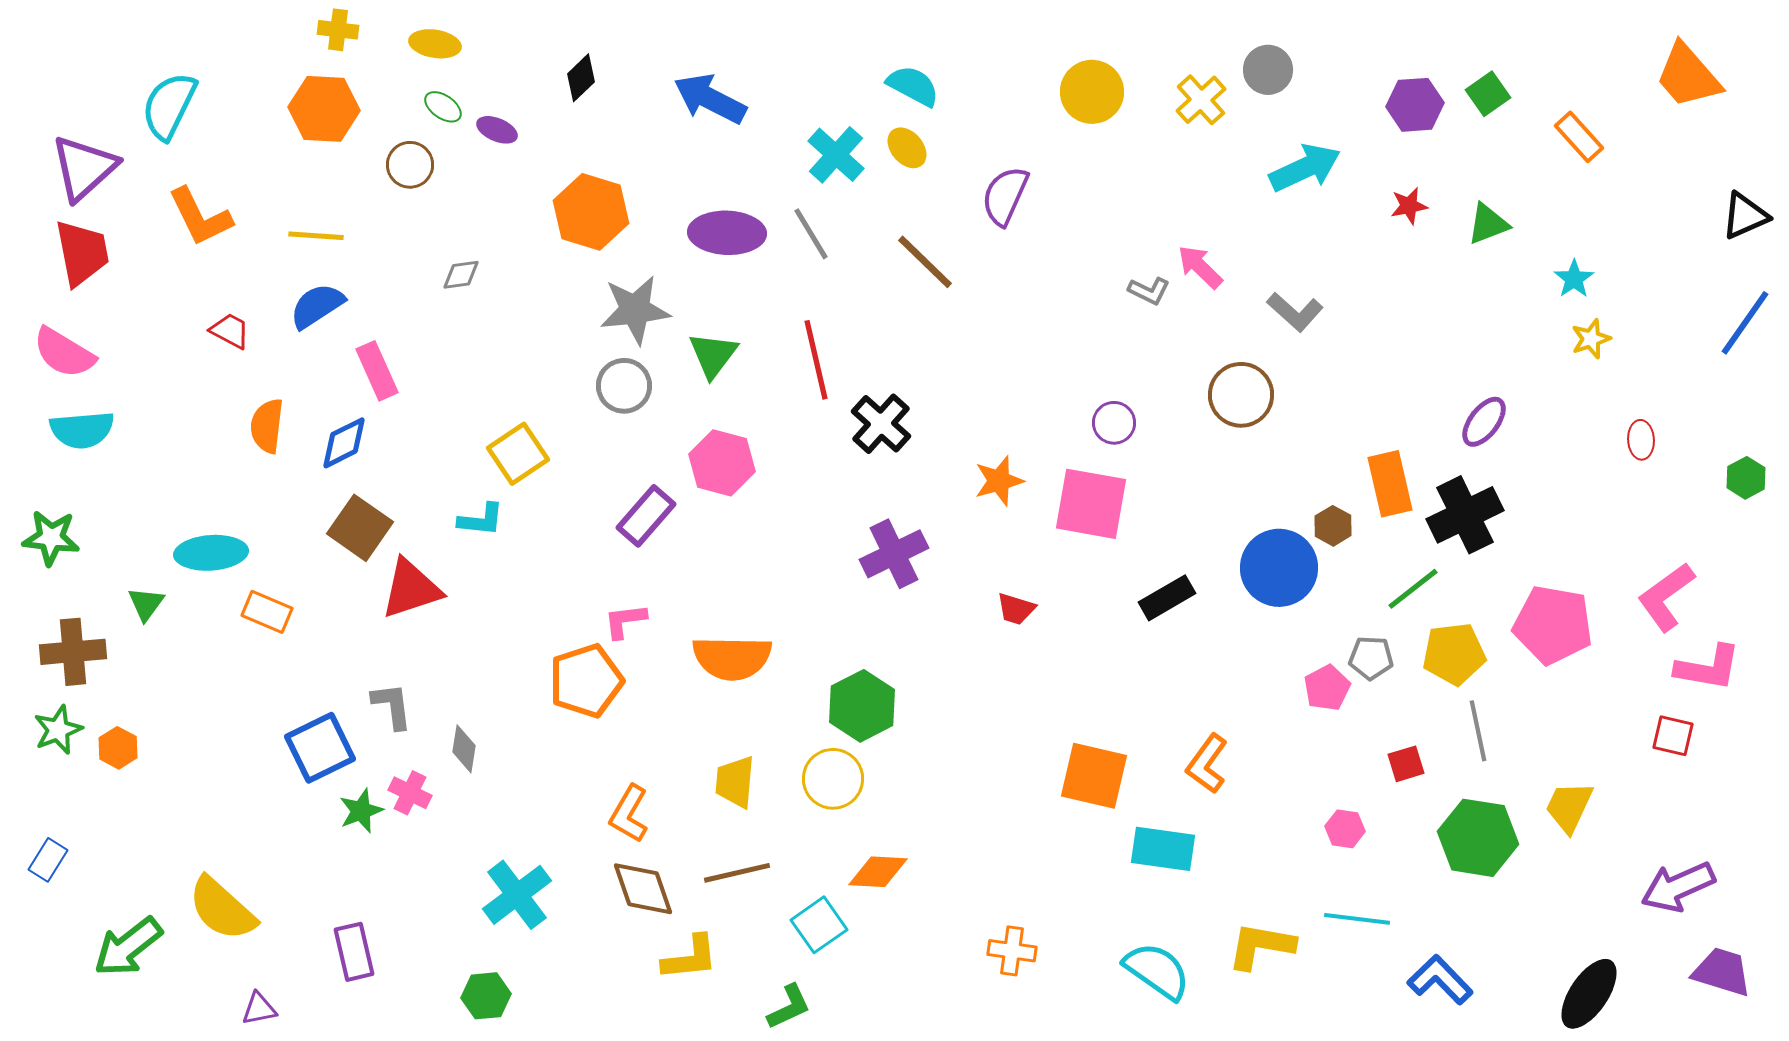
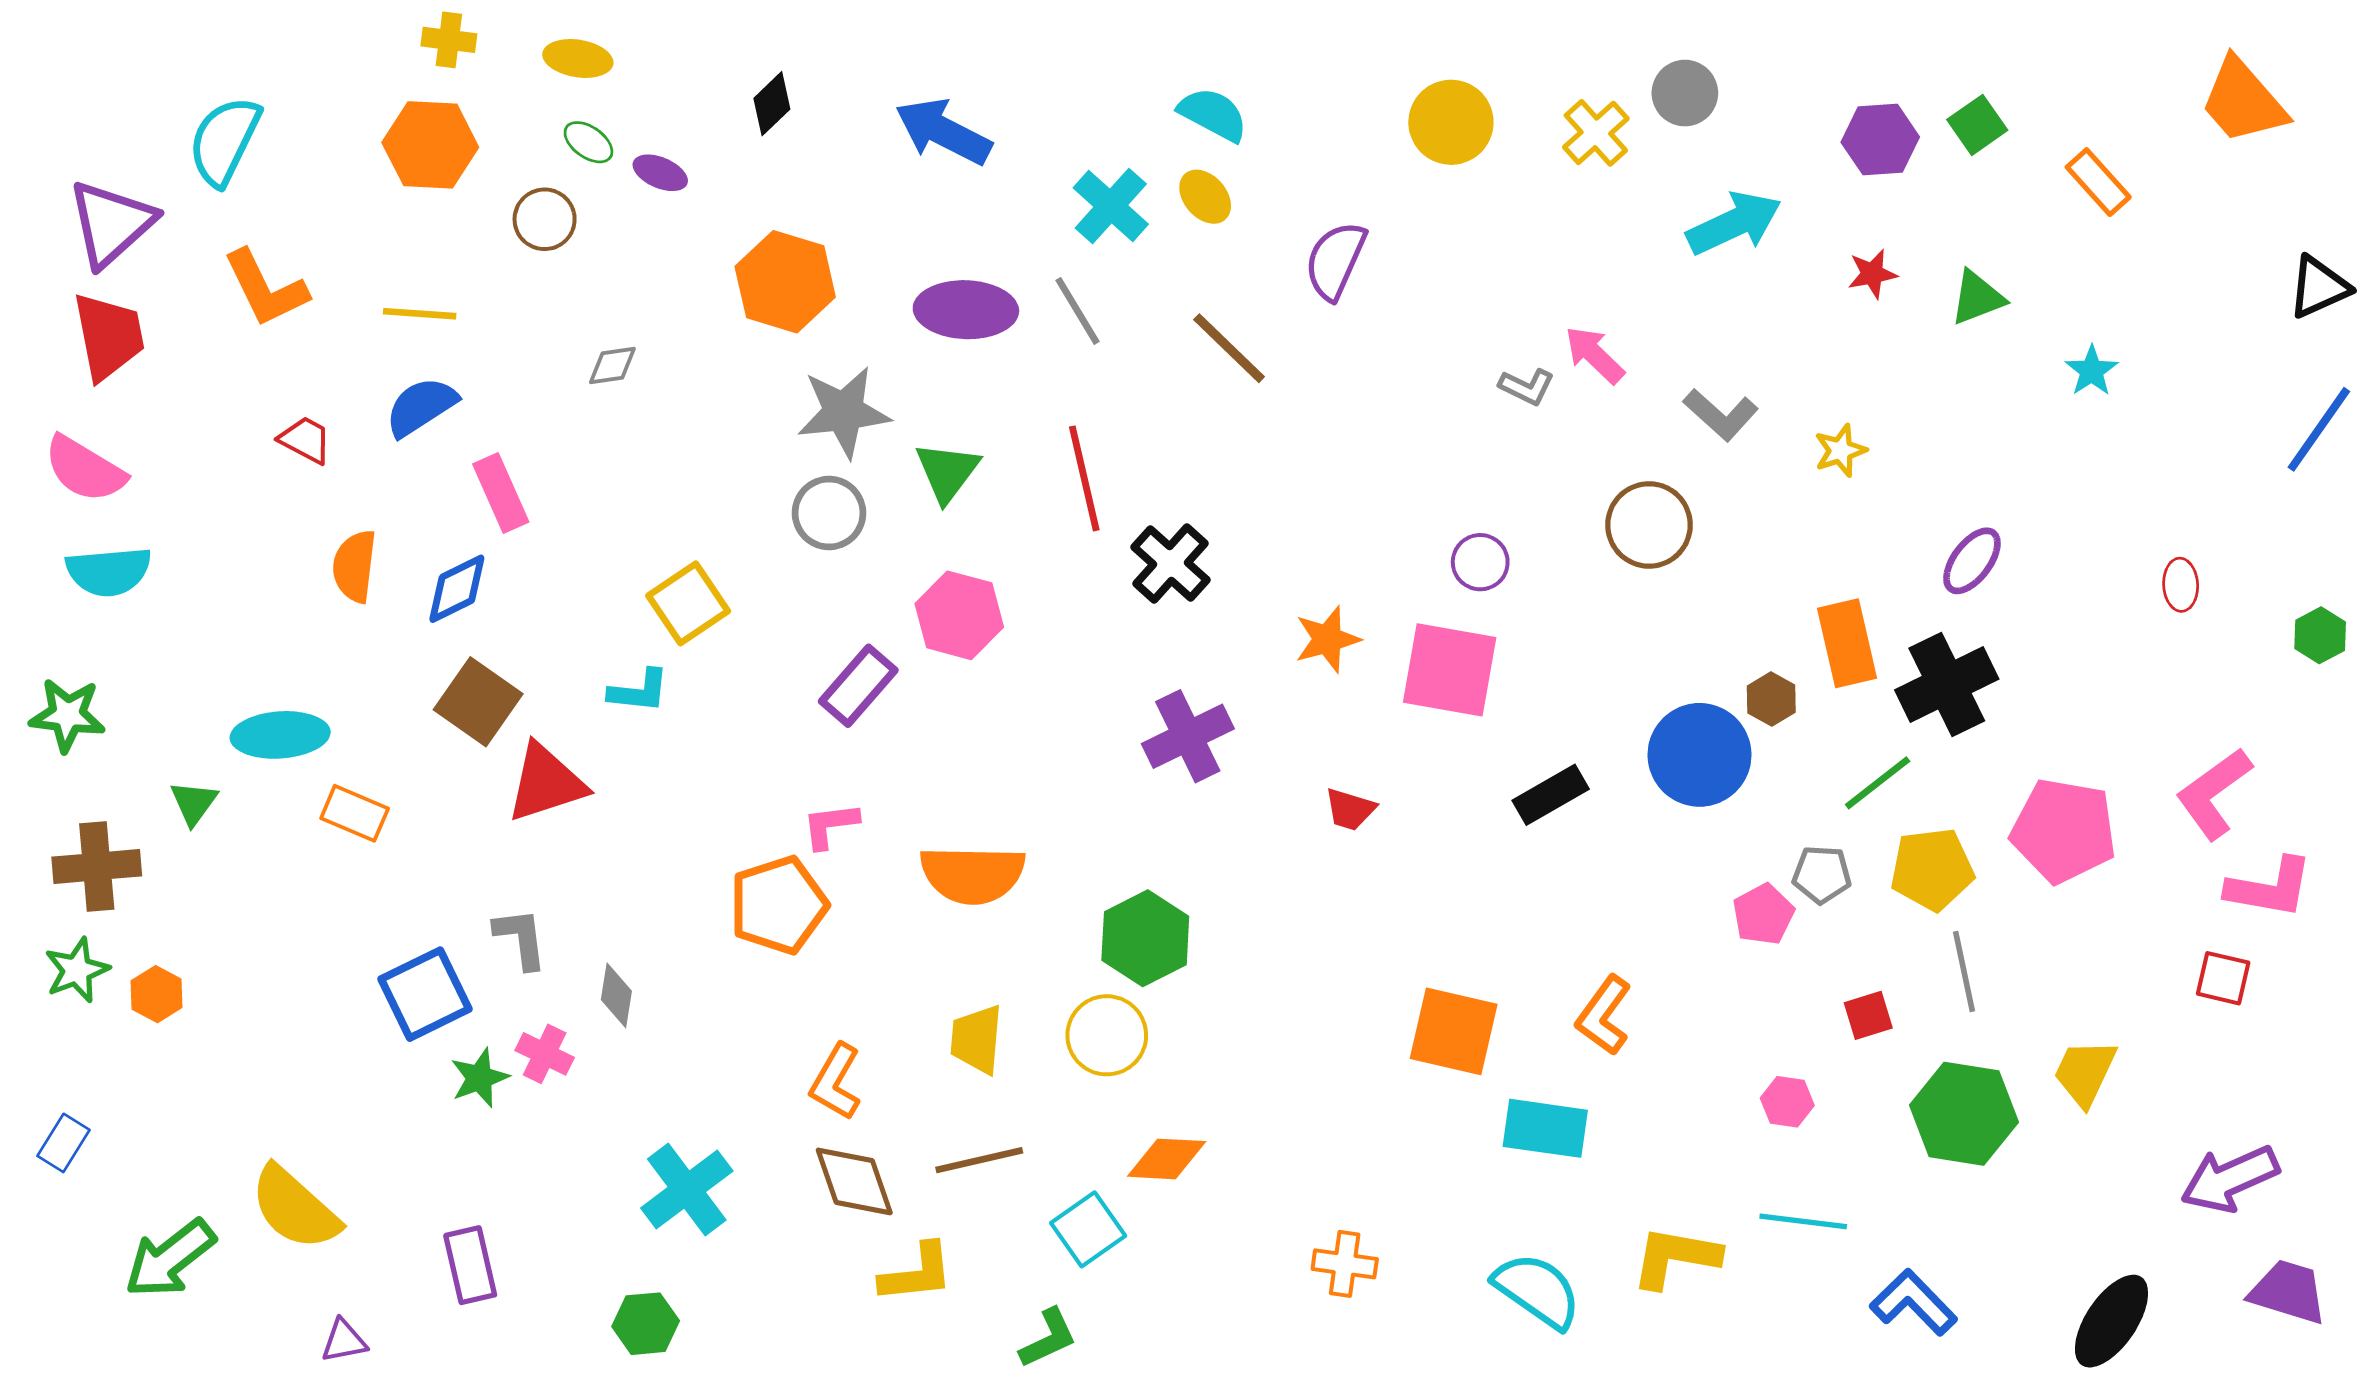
yellow star: (1591, 339) -> (1840, 451), moved

